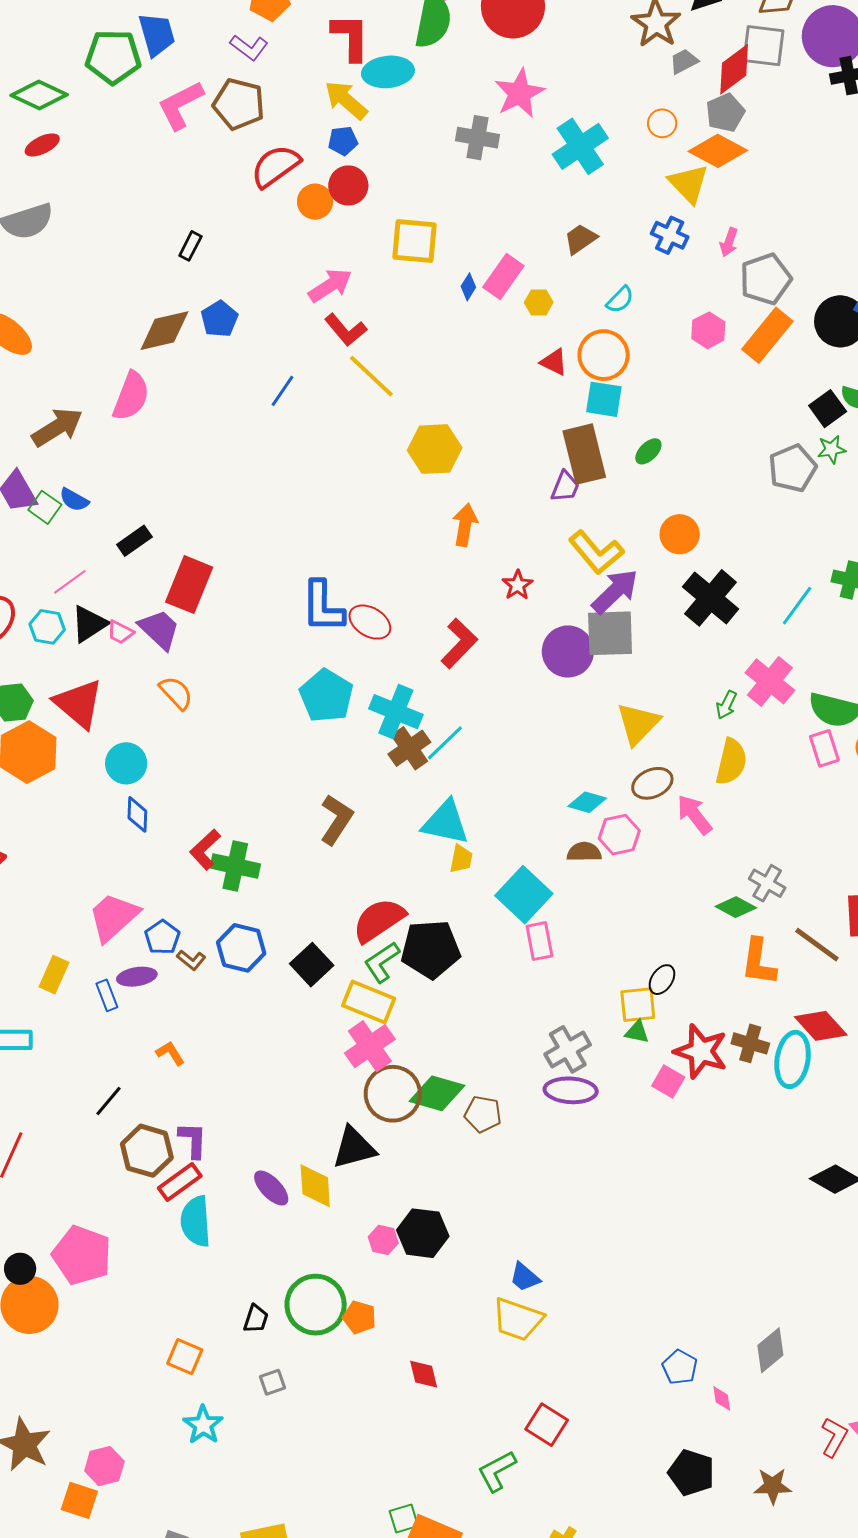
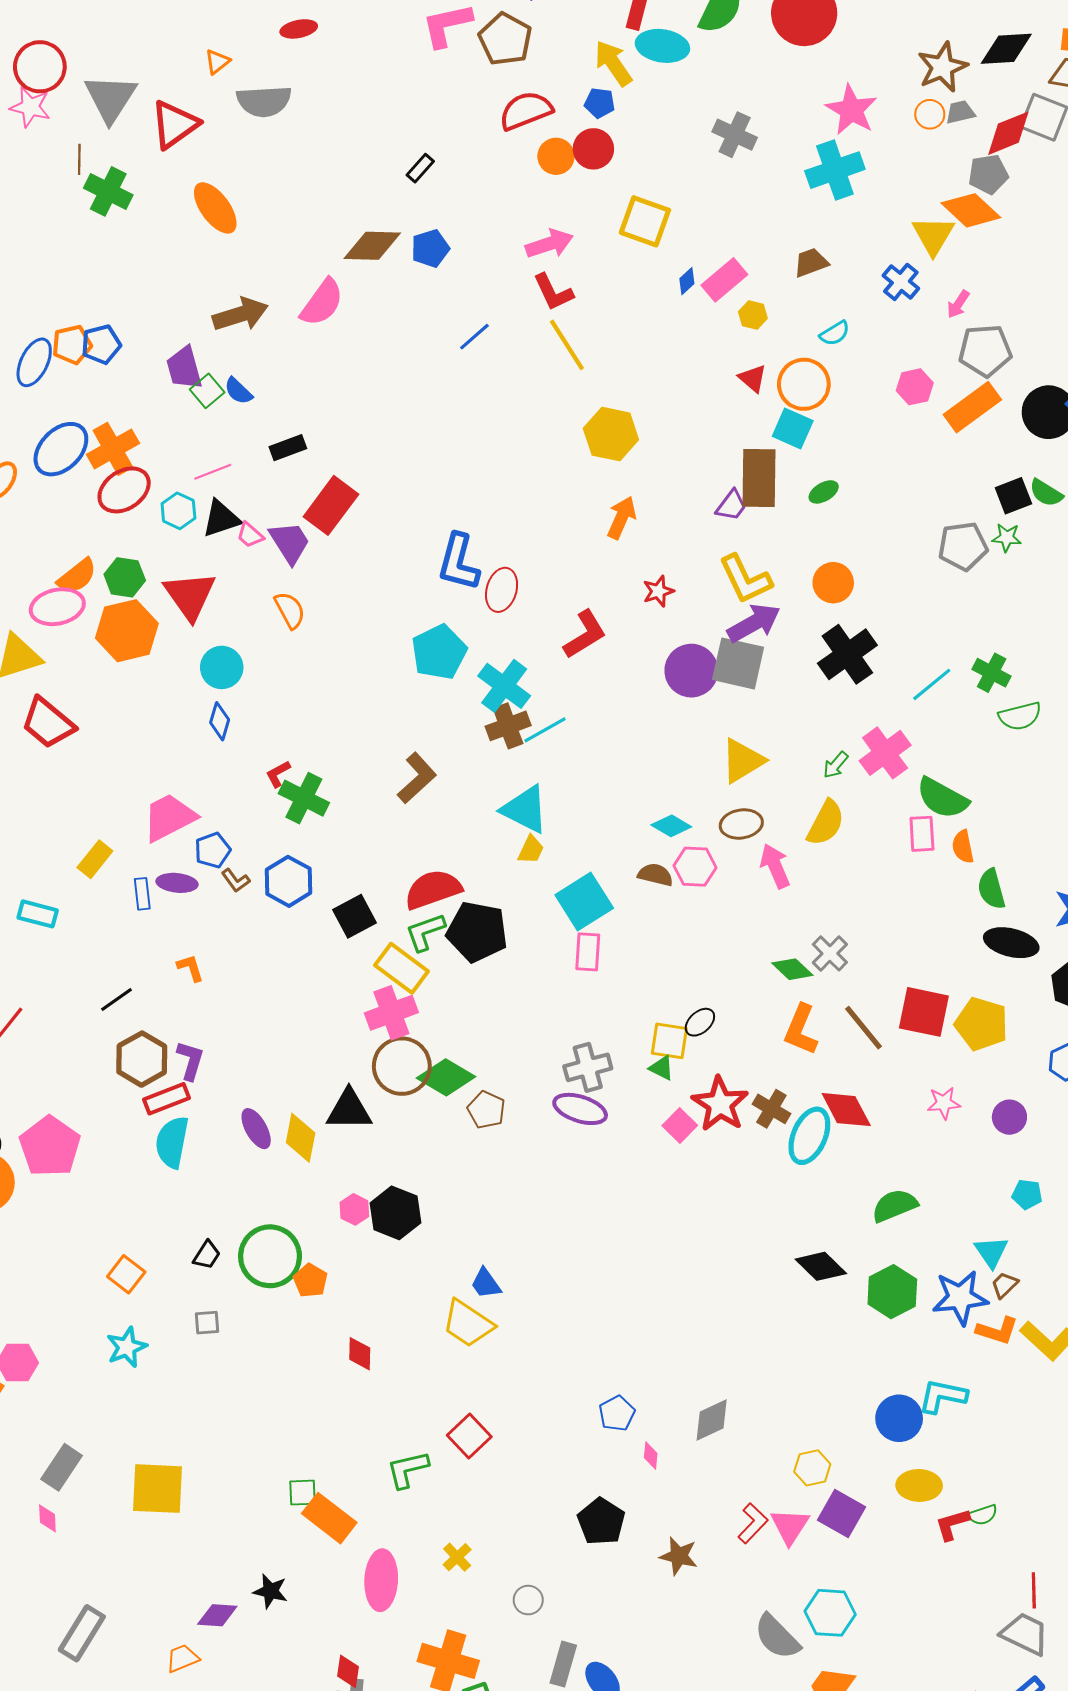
pink star: (519, 93) -> (851, 110), moved, turned -30
orange circle: (662, 123) -> (930, 114), moved
red ellipse: (370, 622) -> (502, 590), turned 60
red L-shape: (205, 850) -> (278, 774), size x0.7

